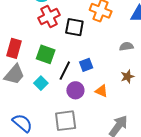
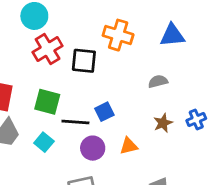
black line: (65, 71) -> (75, 122), turned 72
orange triangle: (101, 91) -> (129, 146), turned -32

